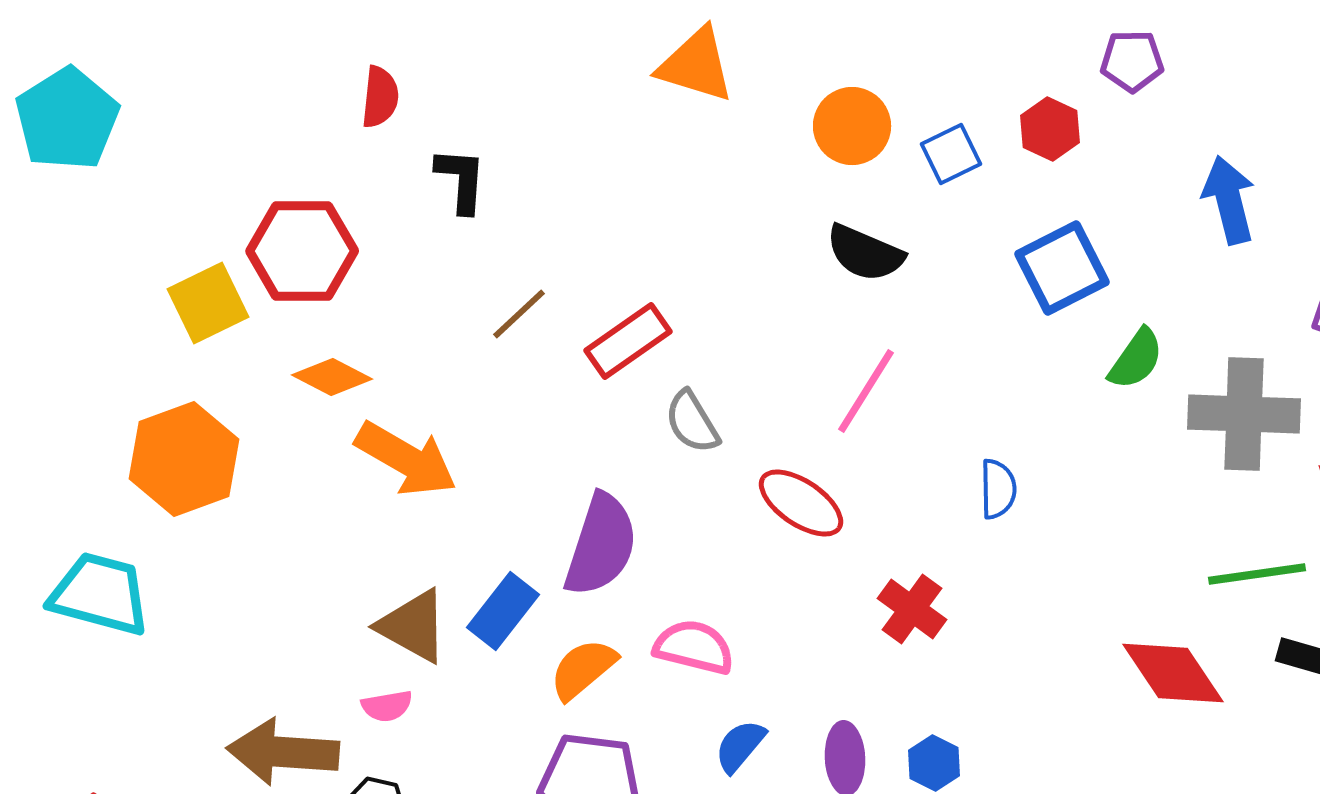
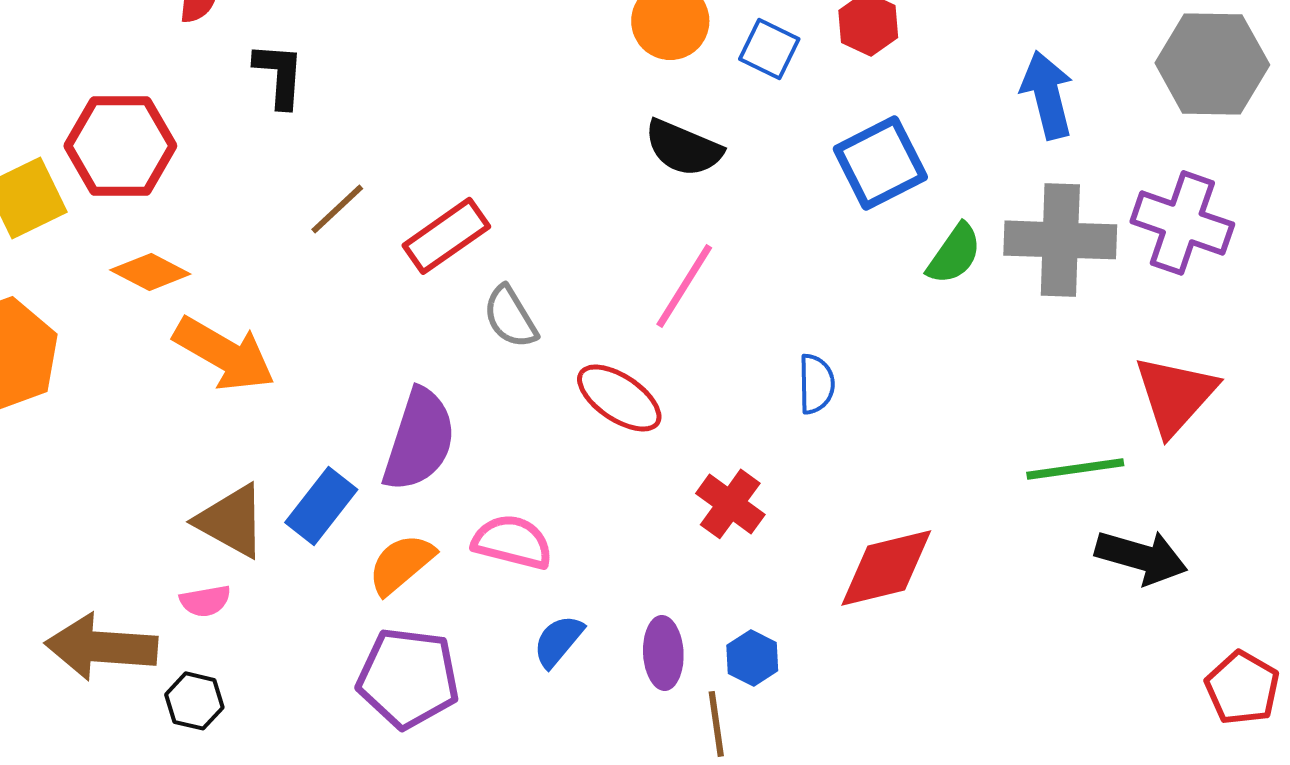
blue square: (951, 154) -> (769, 49), turned -38
gray cross: (1244, 414) -> (1060, 240), moved
red diamond: (1173, 673) -> (886, 568), moved, turned -70

